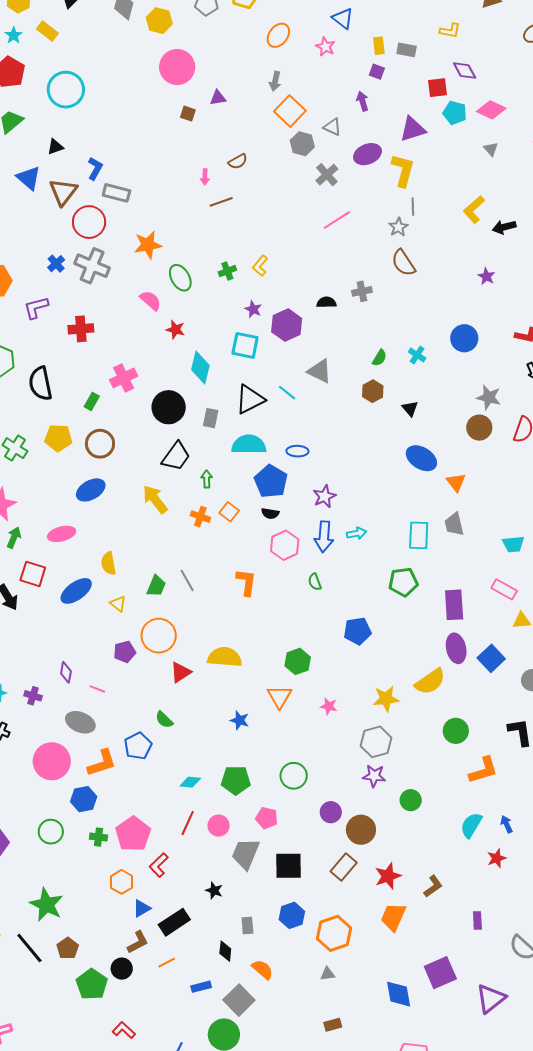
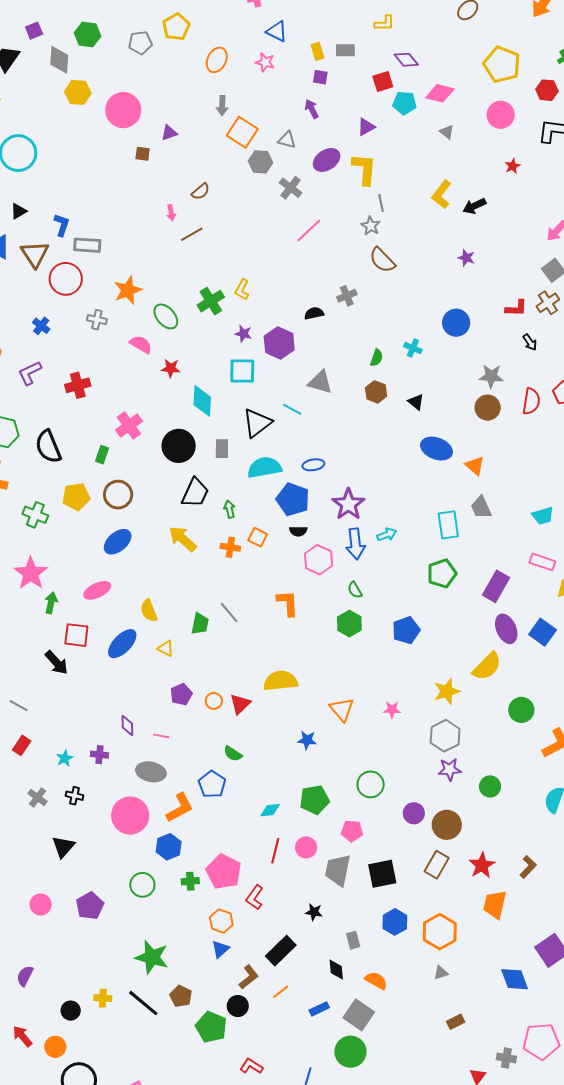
yellow hexagon: (159, 21) -> (78, 92), moved
purple triangle: (413, 129) -> (366, 127), size x0.7
gray cross: (92, 266) -> (97, 320), moved, size x0.6
green cross: (227, 271) -> (211, 301), size x1.5
purple star: (324, 496) -> (348, 504), size x1.4
purple rectangle: (454, 605) -> (496, 586), turned 44
orange circle: (159, 636) -> (214, 701), moved, size x0.5
green hexagon: (298, 661) -> (349, 624), moved
blue triangle: (142, 908) -> (220, 949), moved

